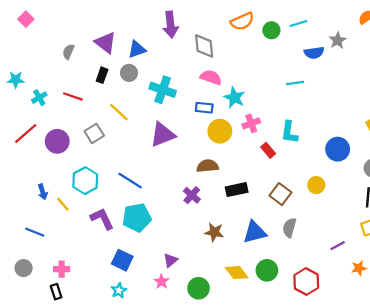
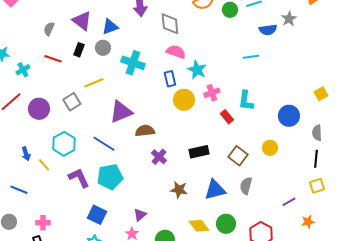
red line: (73, 96) -> (53, 59), moved
blue rectangle: (204, 108) -> (170, 79), turned 70
yellow line: (119, 112) -> (94, 83), turned -66
purple triangle: (163, 135) -> (121, 112), moved
brown semicircle: (207, 166) -> (145, 131), moved

